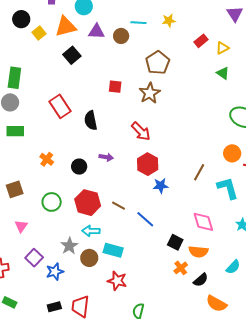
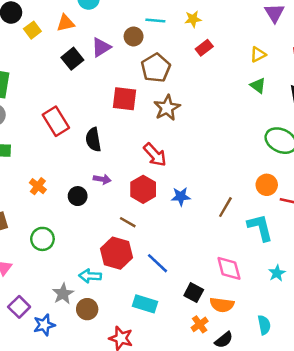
orange triangle: (66, 27) -> (66, 23), size x0.7
purple triangle: (96, 32) -> (101, 47), moved, turned -36
red rectangle: (201, 41) -> (204, 48), moved
brown pentagon: (158, 63) -> (156, 68), moved
red square: (115, 87) -> (125, 99), size x1.5
purple arrow: (106, 157) -> (102, 179), moved
red hexagon: (148, 164) -> (143, 189), moved
blue star: (161, 186) -> (181, 196), moved
red hexagon: (88, 203) -> (117, 253), moved
brown line: (119, 206) -> (128, 222), moved
cyan rectangle: (113, 250) -> (145, 304), moved
cyan semicircle: (233, 267) -> (264, 325), turned -56

